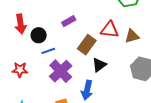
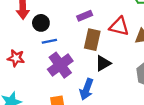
purple rectangle: (69, 21) -> (85, 16), moved
brown rectangle: (87, 45) -> (92, 40), turned -30

